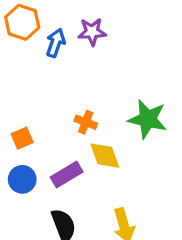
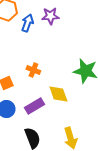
orange cross: (86, 122) -> (33, 70), moved

